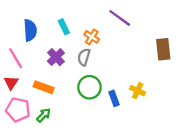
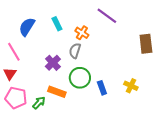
blue semicircle: (30, 30) -> (27, 27), turned -144
purple cross: (56, 57) -> (53, 63), moved
orange rectangle: (44, 87) -> (57, 92), moved
yellow cross: (138, 91) -> (131, 86), moved

